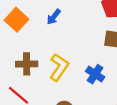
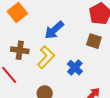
blue arrow: (54, 17) -> (54, 30), moved, size x1.5

